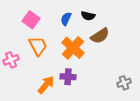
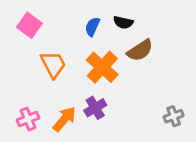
pink square: (31, 20) -> (29, 25), moved
pink cross: (11, 60) -> (28, 119), moved
purple cross: (68, 77) -> (95, 108), turned -35

